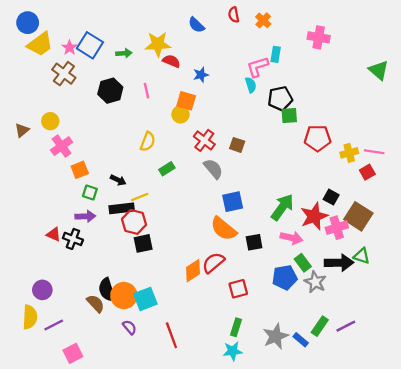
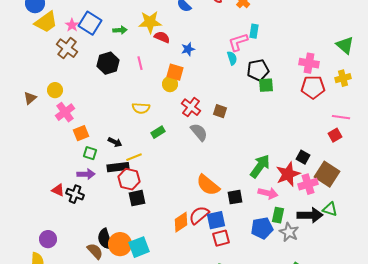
pink cross: (319, 37) -> (309, 63), moved
red pentagon: (318, 138) -> (313, 87), moved
yellow semicircle: (148, 142) -> (141, 108), turned 72
yellow cross: (349, 153) -> (343, 78), moved
blue square: (233, 202) -> (216, 220), moved
green rectangle: (303, 263) -> (278, 215), turned 49

